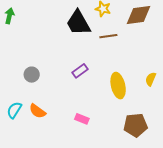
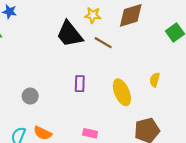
brown line: (108, 36) -> (103, 43), turned 48
purple rectangle: (80, 71) -> (80, 84), turned -42

